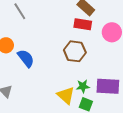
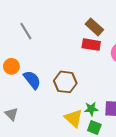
brown hexagon: (75, 51) -> (65, 82), moved

